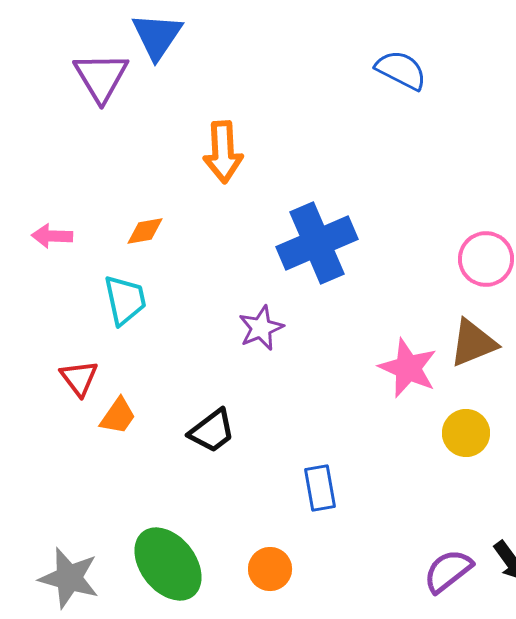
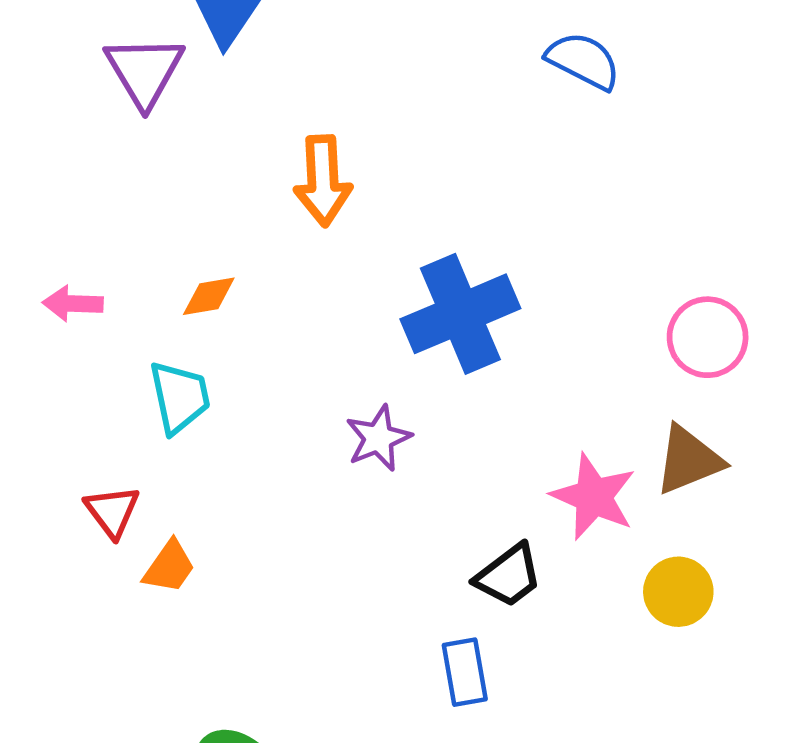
black trapezoid: (212, 431) -> (509, 576), moved

